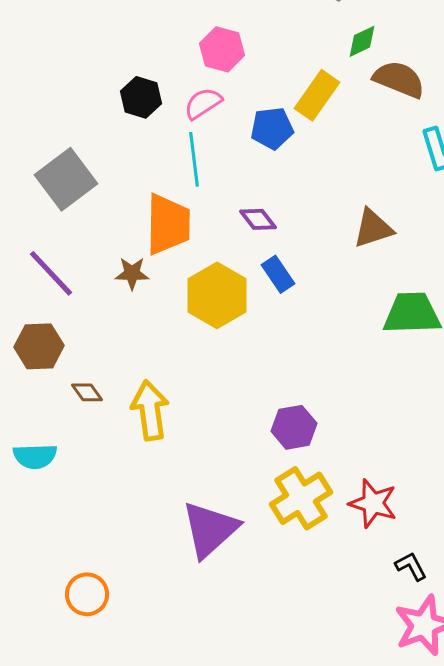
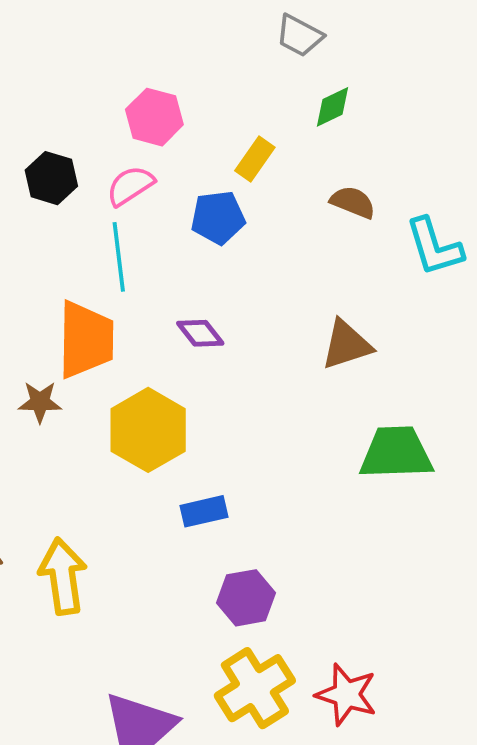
brown semicircle: (399, 79) -> (353, 202), moved, size x0.7
yellow rectangle: (317, 95) -> (255, 159), moved, size x0.7
blue rectangle: (278, 274) -> (204, 511), moved, turned -69

